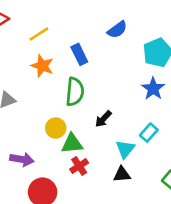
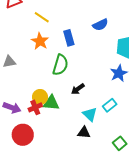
yellow line: (39, 34) -> (42, 17), turned 56
yellow circle: (56, 128) -> (40, 97), moved
cyan triangle: (125, 149) -> (90, 114), turned -35
red cross: (79, 166) -> (35, 107), moved

